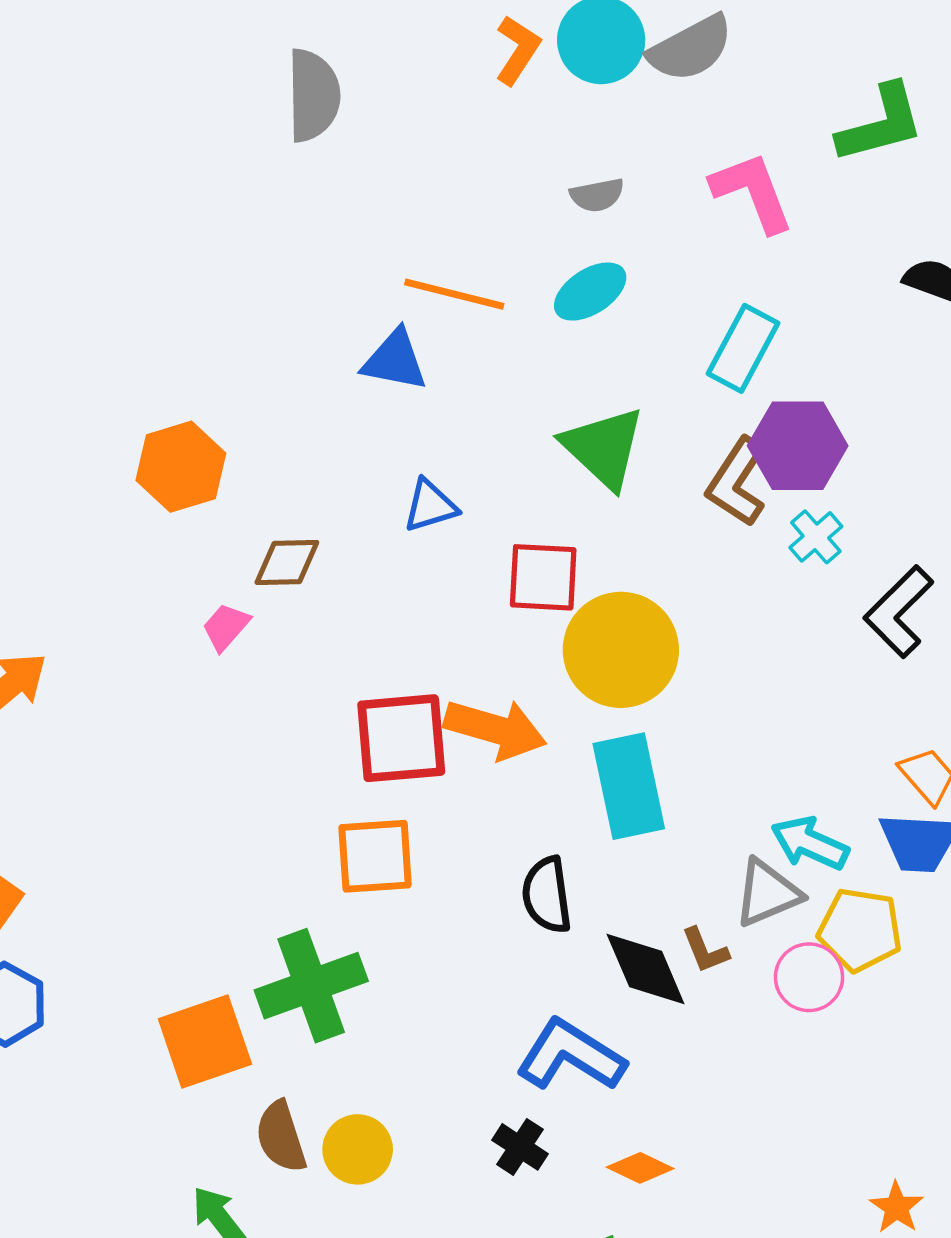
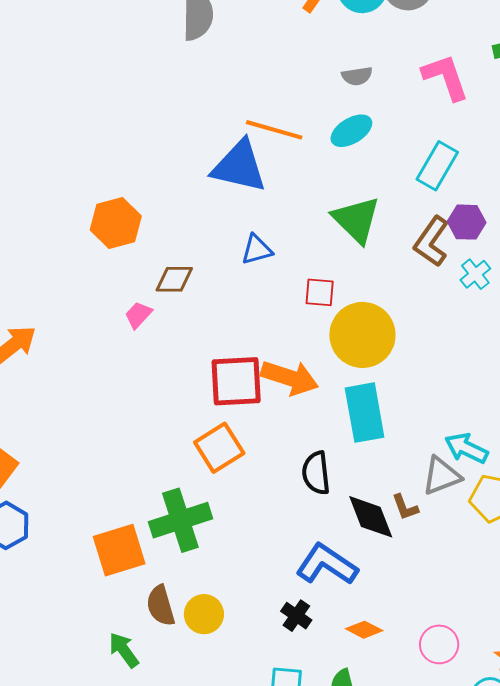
blue triangle: (395, 360) -> (239, 166), size x1.5
purple hexagon: (798, 446) -> (467, 222), size x0.7
red square: (543, 577) -> (320, 292), size x0.7
orange square: (375, 856) -> (219, 448), turned -30
pink circle: (809, 977) -> (439, 644), moved

